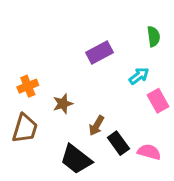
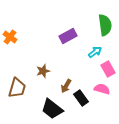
green semicircle: (154, 36) -> (105, 25), size x1.5
orange cross: (28, 86) -> (10, 37), moved, turned -32
pink semicircle: (149, 152) -> (102, 89), moved

